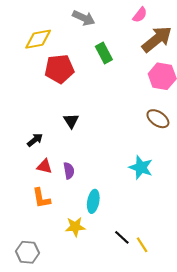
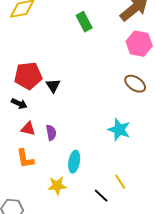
red pentagon: (59, 69) -> (28, 76), moved
black arrow: (35, 140) -> (19, 104), turned 63
yellow line: (142, 245) -> (120, 182), moved

